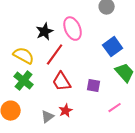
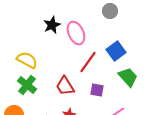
black star: (45, 32) -> (52, 25), moved
red line: (55, 55) -> (88, 62), moved

